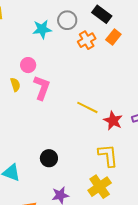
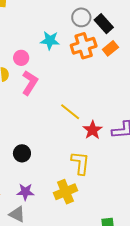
gray circle: (67, 20) -> (81, 17), moved
cyan star: (42, 29) -> (50, 41), moved
orange cross: (87, 40) -> (84, 46), size x1.4

